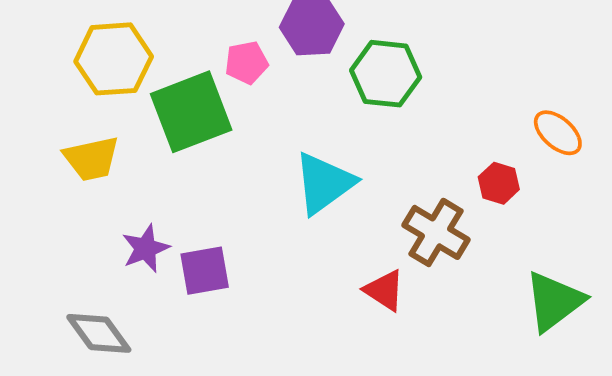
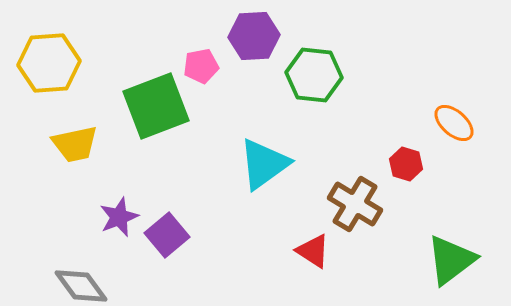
yellow hexagon: (114, 59) -> (49, 63), moved
purple square: (205, 271) -> (167, 235), turned -30

